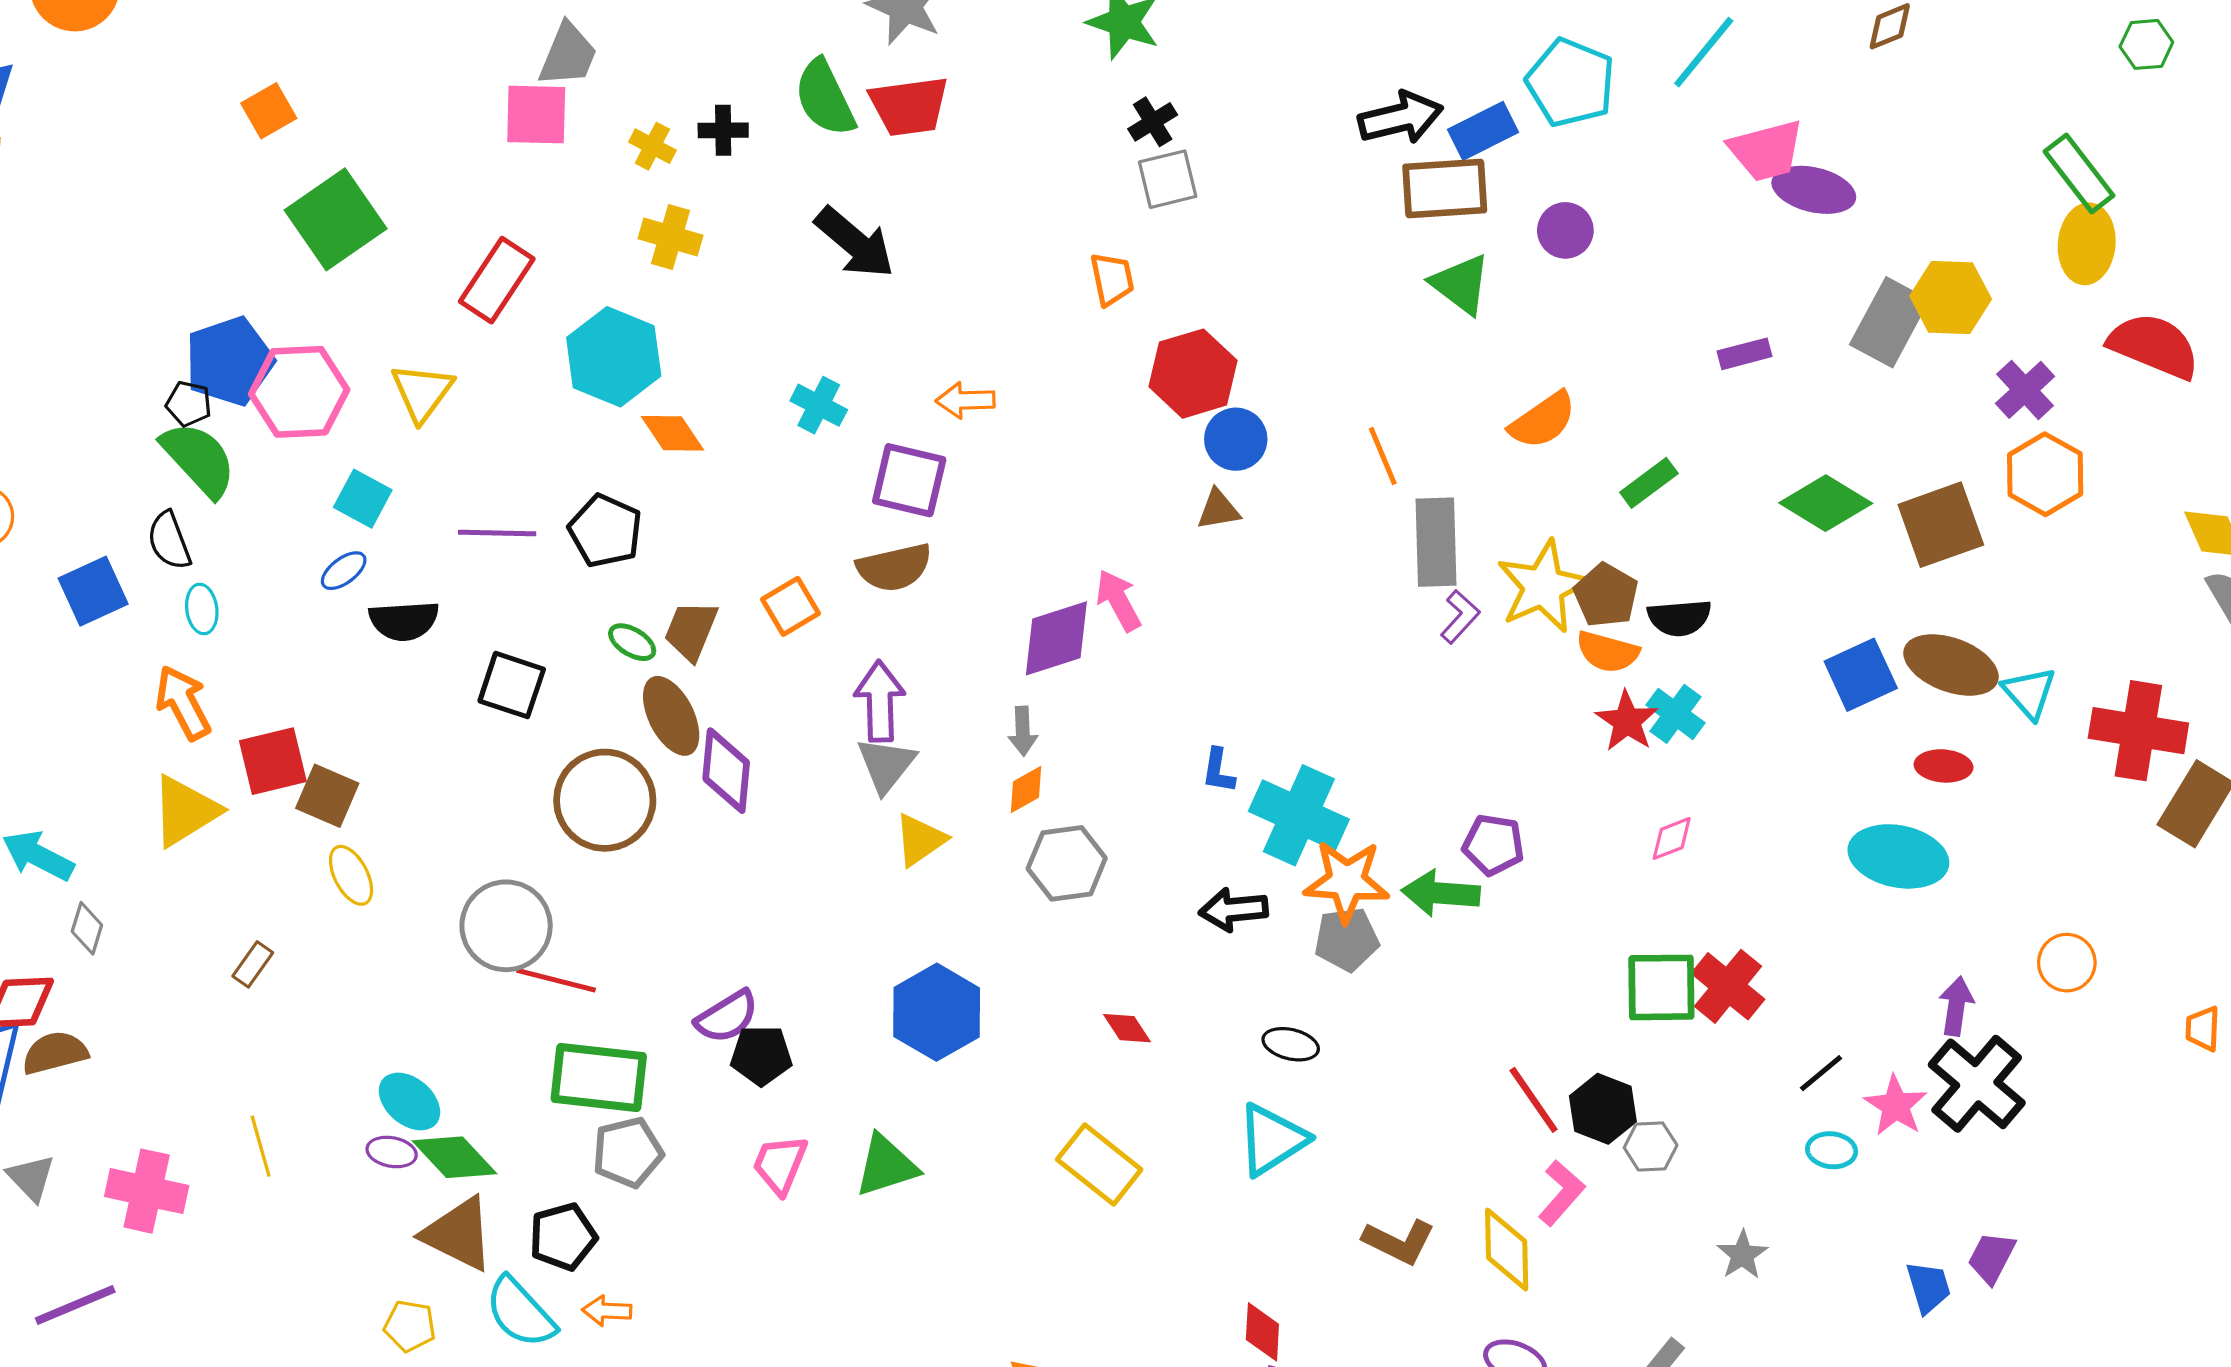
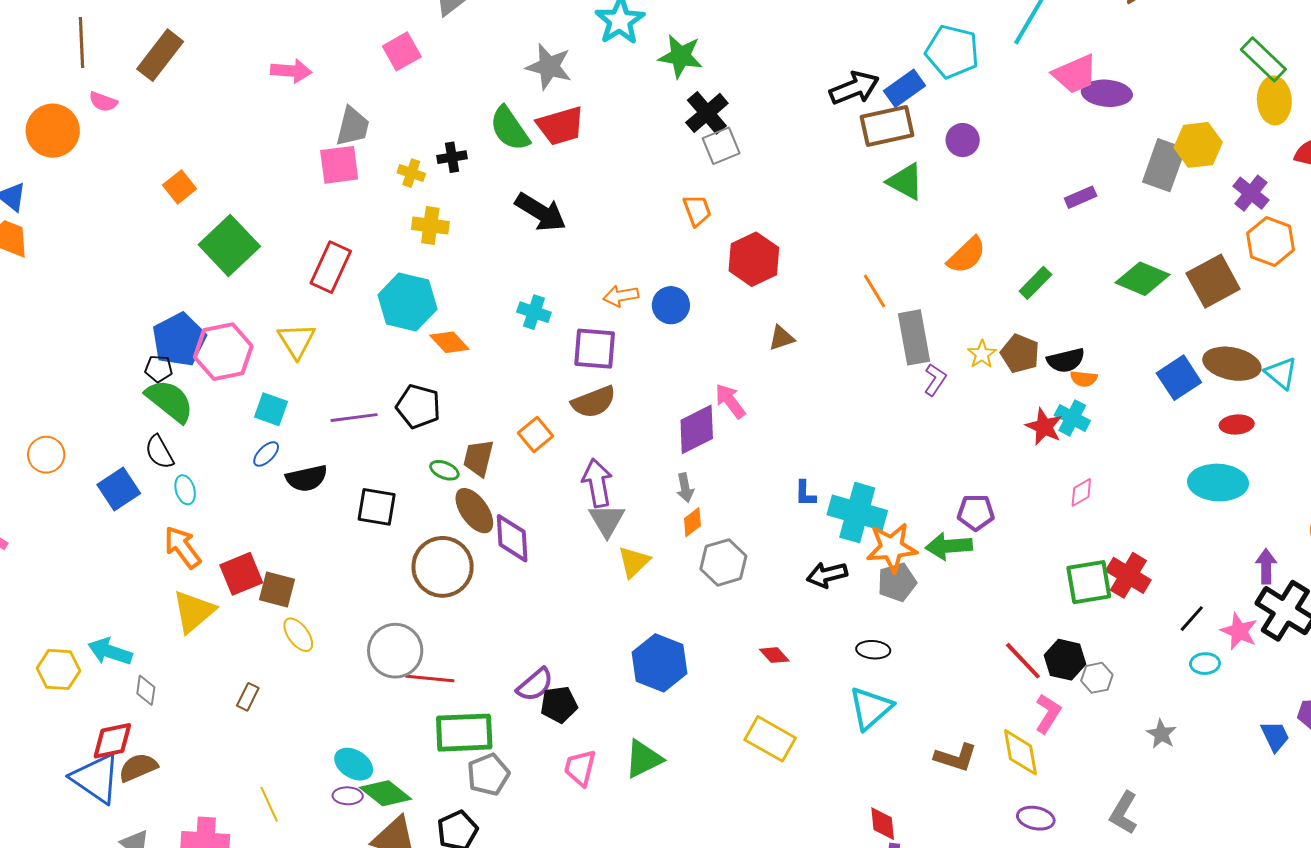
black cross: (1153, 122) -> (707, 113), size x1.5
blue circle: (1236, 439) -> (671, 305), moved
yellow star: (1543, 587) -> (982, 354), size x0.5
orange semicircle: (1608, 652) -> (1084, 379), moved, size x0.7

